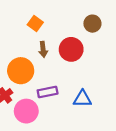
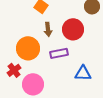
purple rectangle: (48, 92) -> (59, 53), moved

